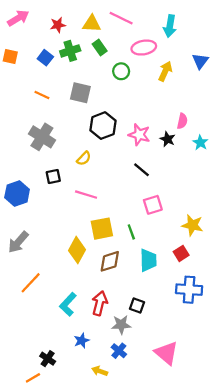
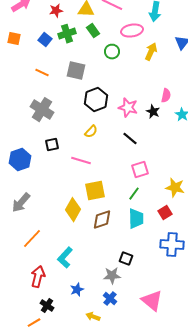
yellow semicircle: (84, 158) -> (91, 132), moved
green line: (131, 232) -> (134, 194), moved, turned 56
red arrow: (100, 303) -> (38, 277), moved

